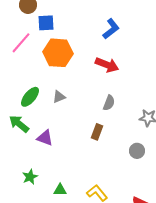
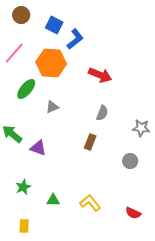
blue square: (46, 23) -> (54, 25), moved, turned 30
blue L-shape: (111, 29) -> (75, 39), moved
green ellipse: (30, 97) -> (26, 89), moved

